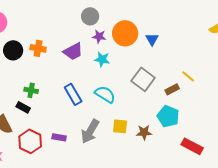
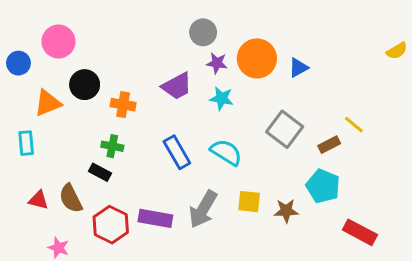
blue triangle: (152, 39) -> (298, 68), turned 32
orange cross: (38, 48) -> (123, 105), moved
purple rectangle: (59, 137) -> (155, 218), size x1.5

